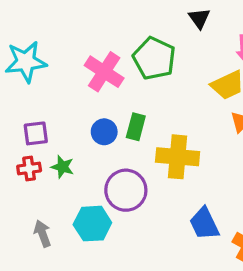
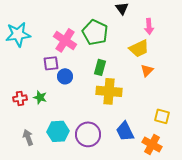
green rectangle: (136, 127) -> (100, 67), moved
purple square: (36, 133) -> (51, 63), moved
purple circle: (126, 190) -> (88, 134), moved

